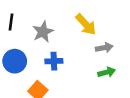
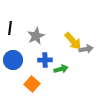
yellow arrow: (86, 24) -> (73, 41), moved
green arrow: (107, 72) -> (61, 69), moved

